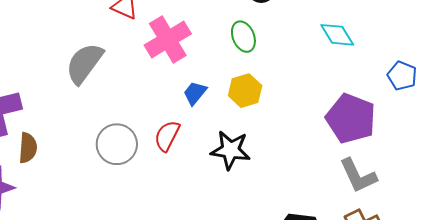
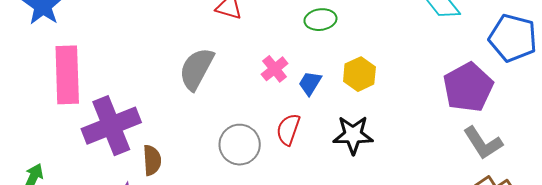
green ellipse: (243, 37) -> (320, 20), moved, turned -68
pink cross: (168, 40) -> (275, 69), moved, size x0.6
blue pentagon: (402, 76) -> (513, 38), size x1.6
purple pentagon: (351, 118) -> (468, 87), turned 30

